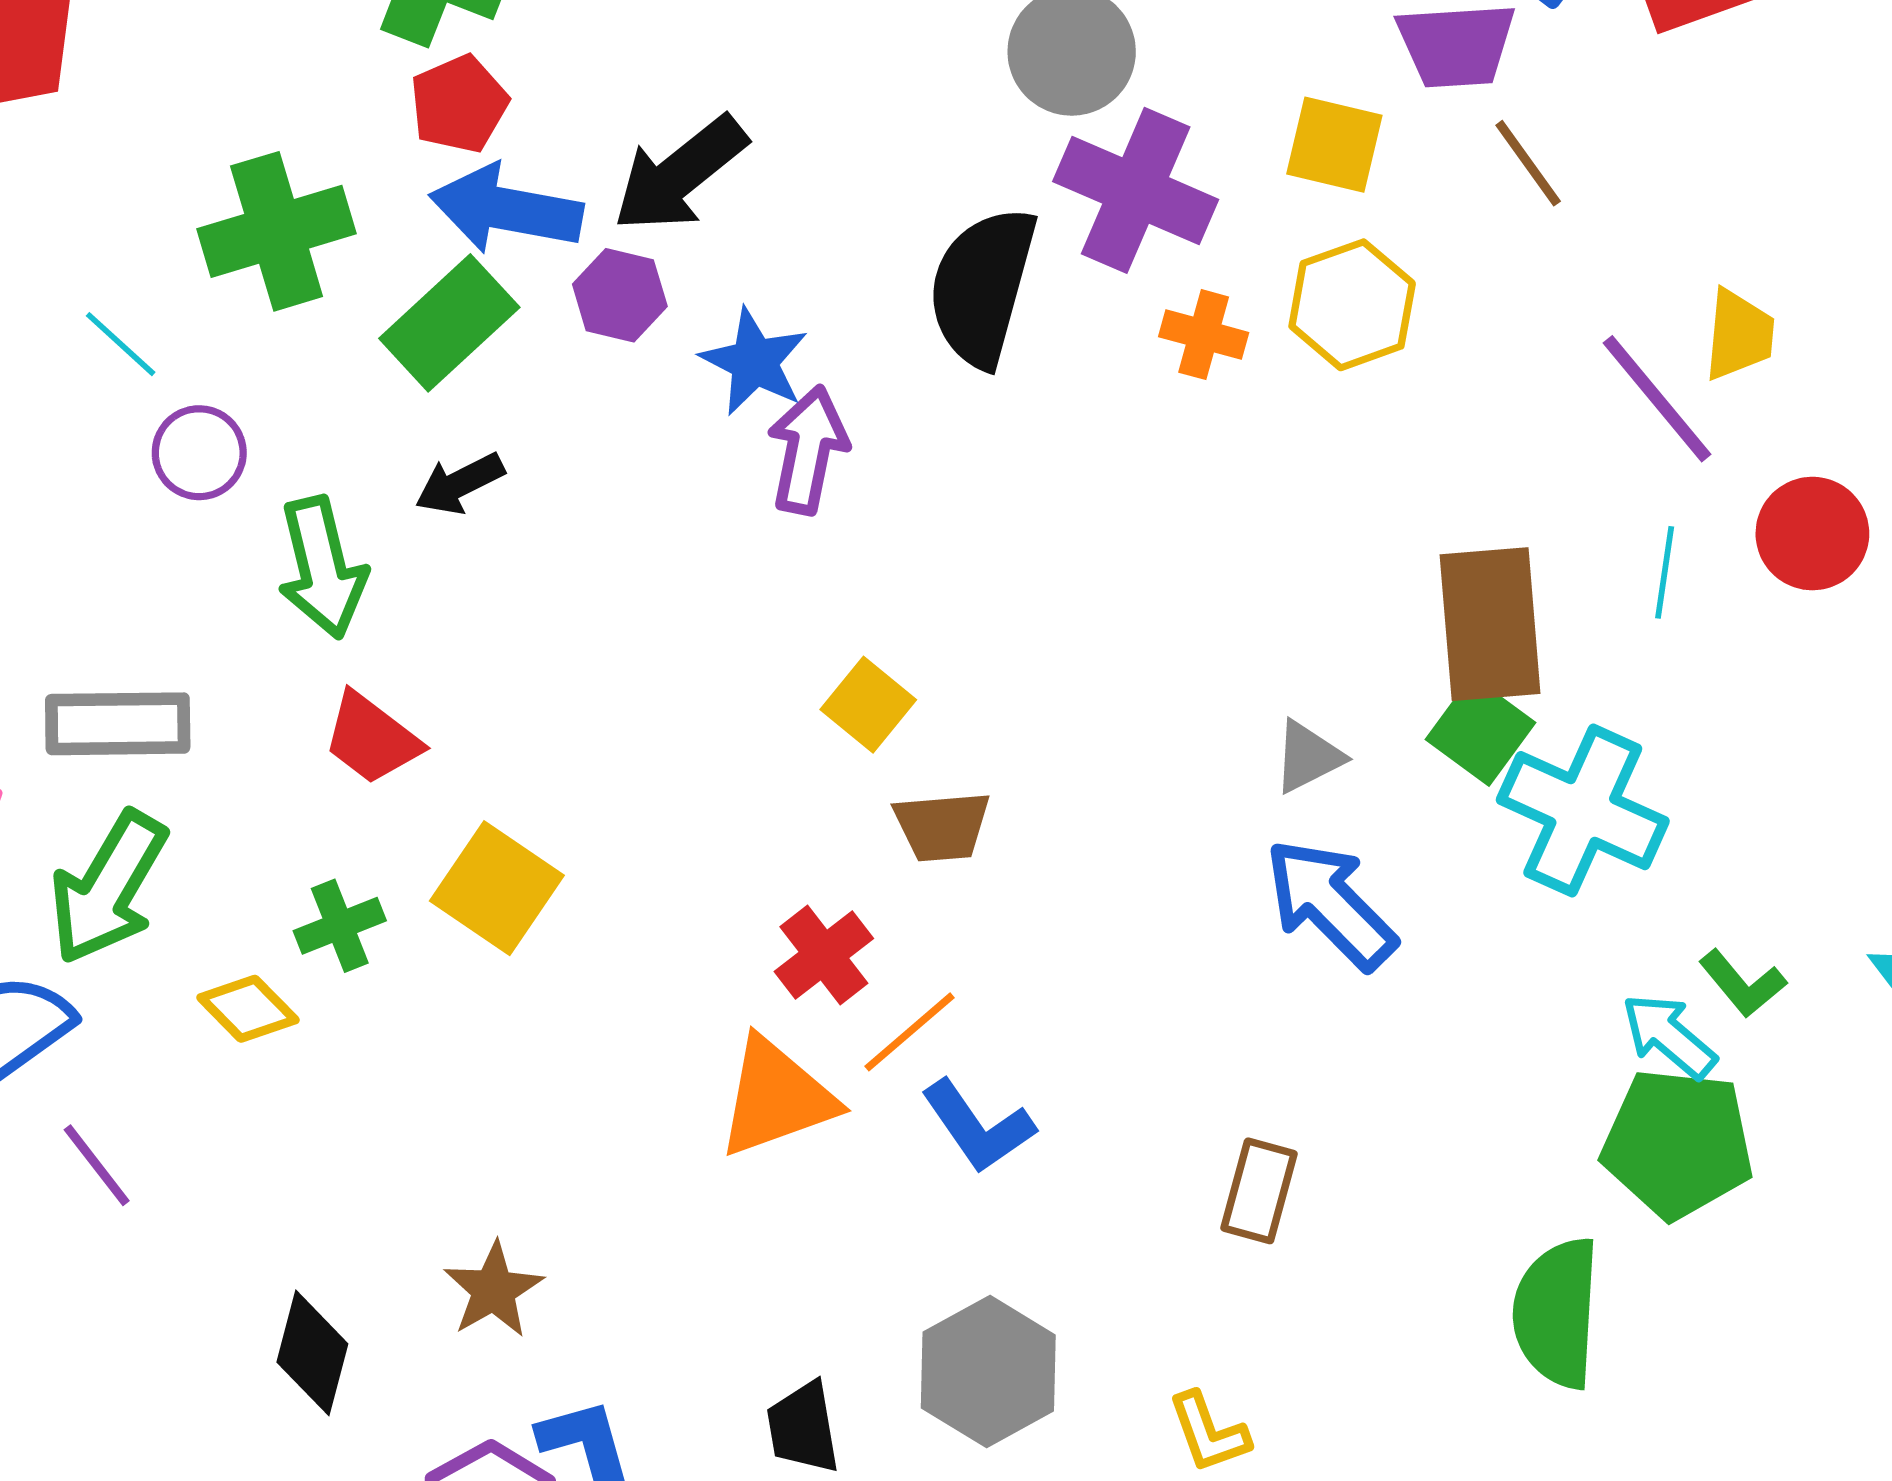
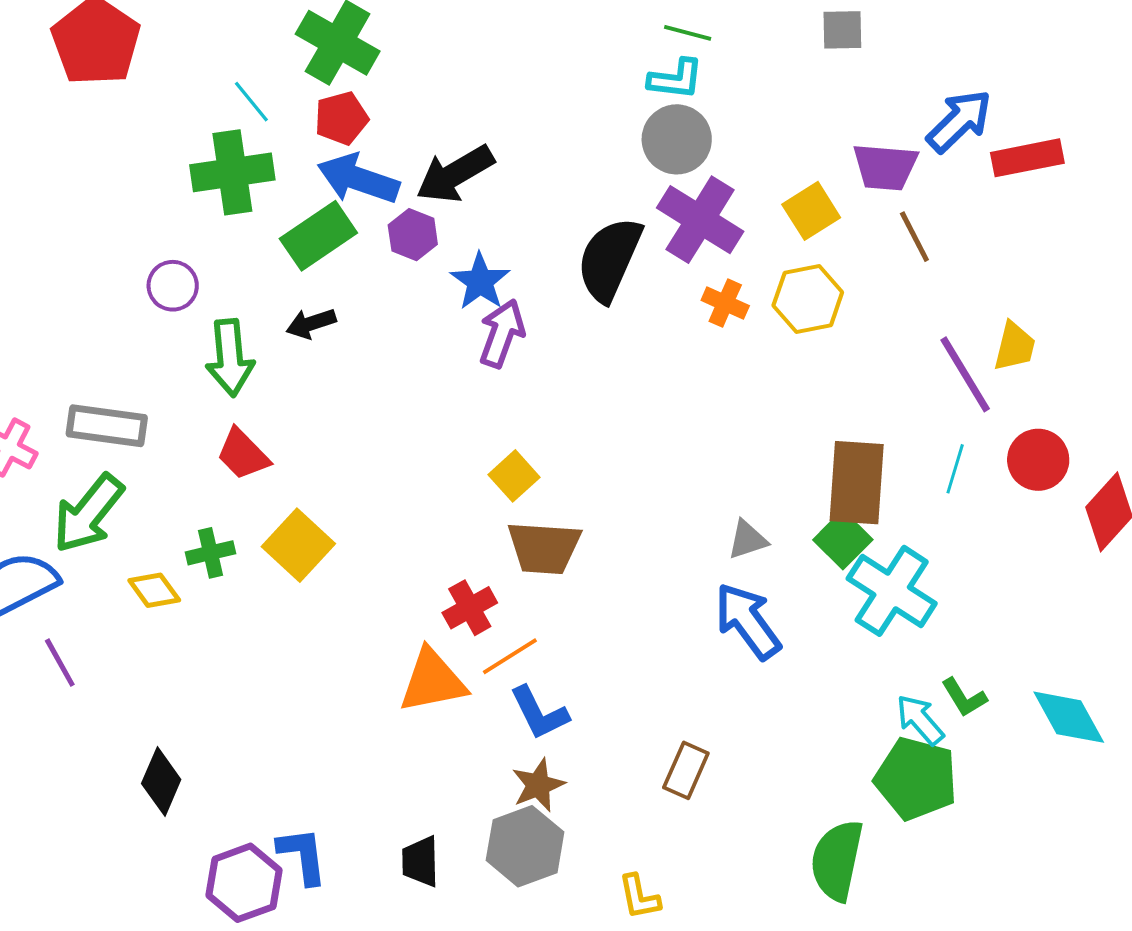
yellow square: (1334, 145) -> (811, 211), turned 36
cyan line: (121, 344) -> (251, 102), moved
brown trapezoid: (942, 826) -> (544, 548), size x1.4
brown star: (493, 1290) -> (538, 785), moved

